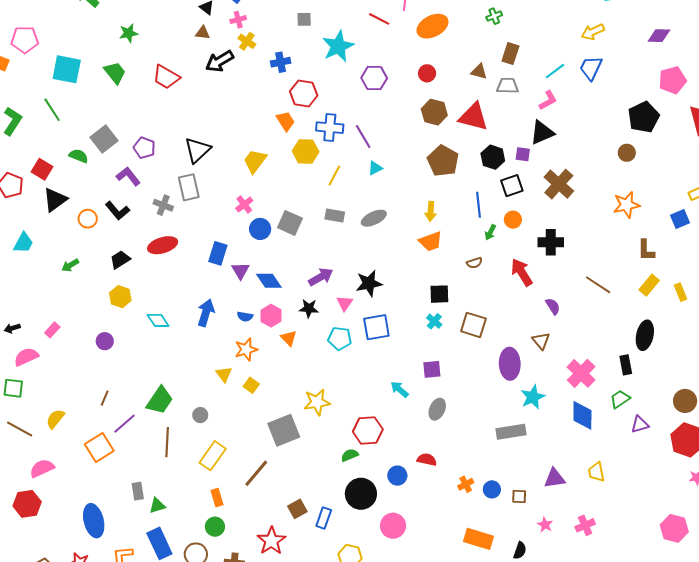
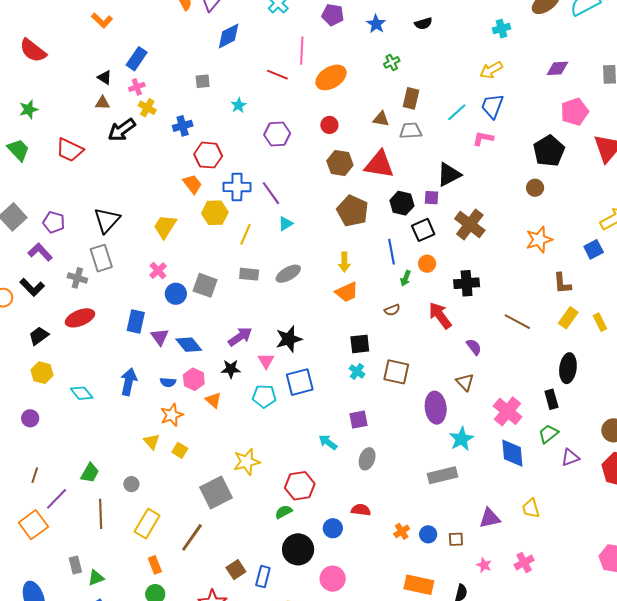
cyan star: (338, 46) -> (239, 105), size x0.5
pink L-shape: (548, 100) -> (483, 138), moved, turned -135
green trapezoid: (160, 400) -> (90, 473), size x0.7

